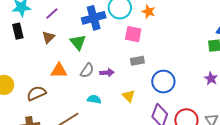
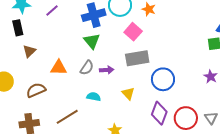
pink square: (133, 34) -> (133, 32), turned 30
brown triangle: (48, 37) -> (29, 51), moved
green triangle: (78, 42) -> (92, 41), moved
gray rectangle: (137, 61) -> (137, 58), size x1.6

